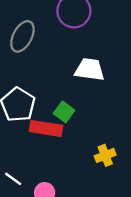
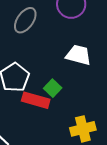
yellow cross: (105, 155) -> (83, 129), size x1.4

